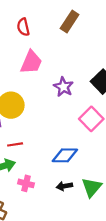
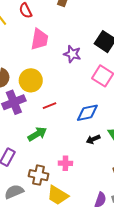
red line: (15, 144) -> (49, 106), moved
pink cross: (26, 183) -> (65, 163), moved

